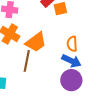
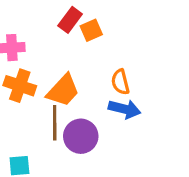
purple circle: (71, 80) -> (81, 136), moved

